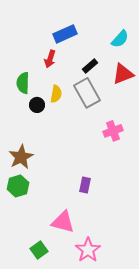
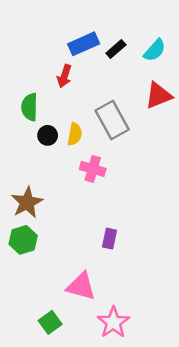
black rectangle: (90, 66) -> (116, 49), moved
yellow semicircle: (56, 94) -> (75, 134), moved
pink cross: (113, 131) -> (93, 169), moved, turned 36

